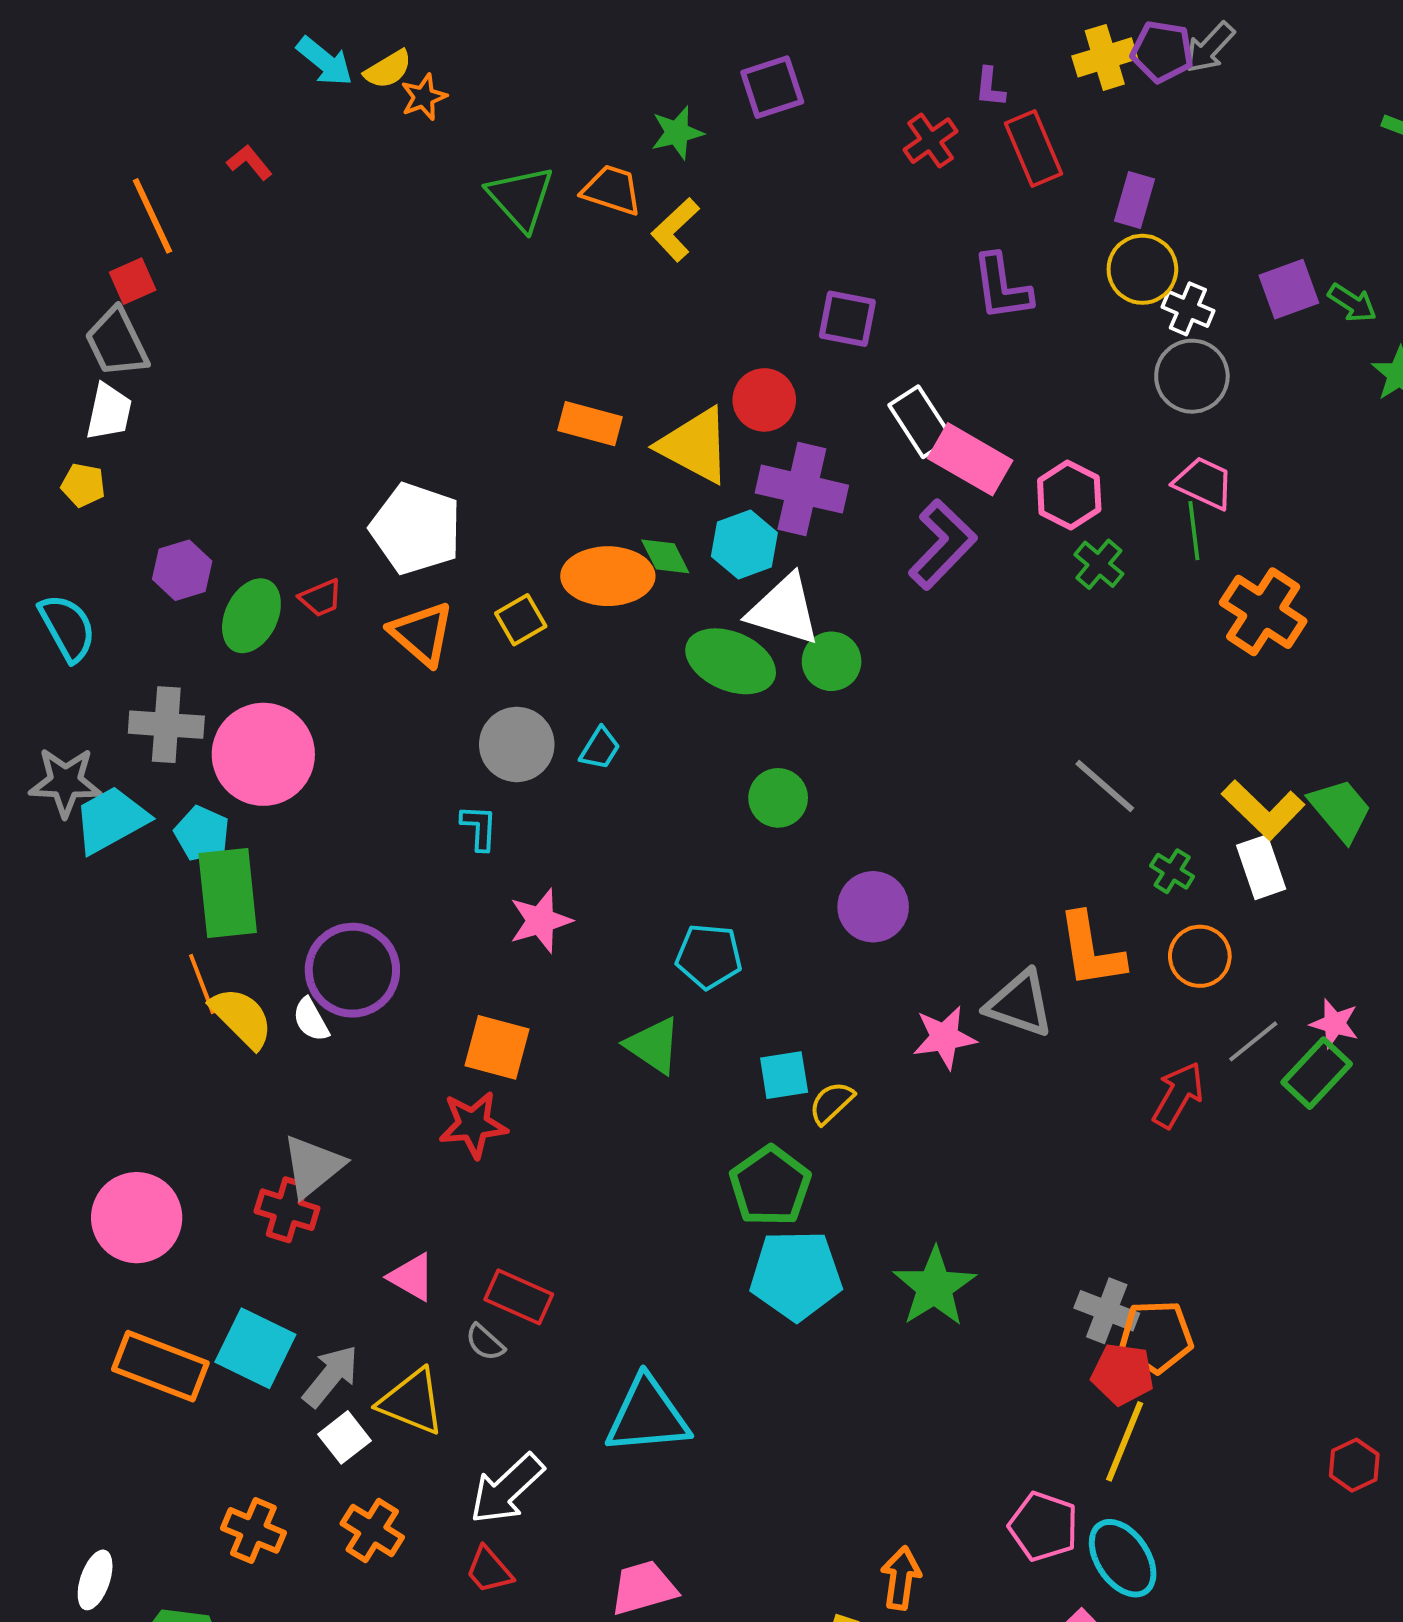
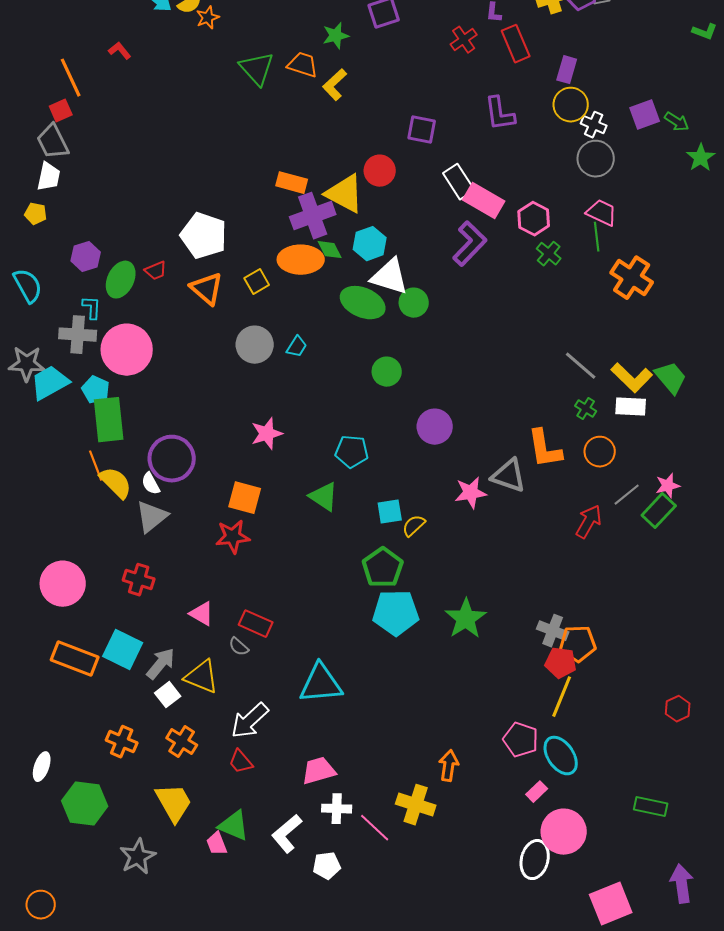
purple cross: (802, 489) -> (313, 216), moved, turned -33
gray line: (1105, 786) -> (581, 366), moved
cyan L-shape: (479, 828) -> (92, 308), moved
white rectangle: (1261, 867) -> (631, 407), turned -68
pink star: (1334, 1024) -> (668, 486), turned -30
gray triangle: (313, 1166) -> (152, 517), moved

